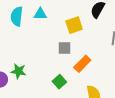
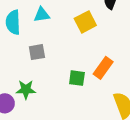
gray square: (64, 48) -> (37, 52), moved
green square: (59, 82) -> (77, 78), moved, turned -32

